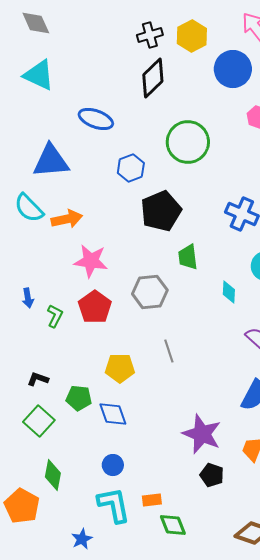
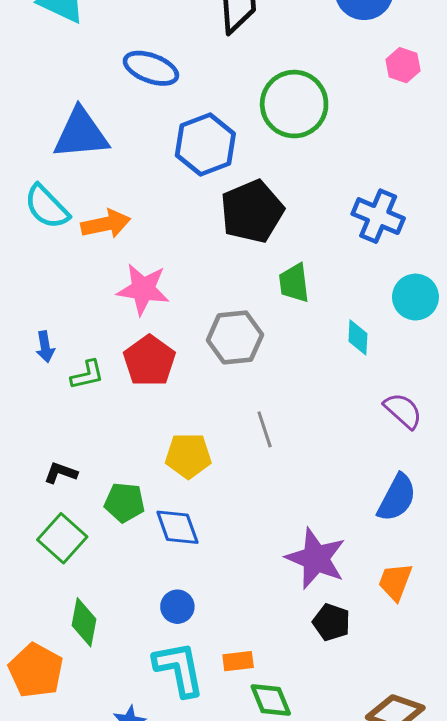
blue hexagon: (131, 168) -> (205, 145), size x1.4
green L-shape: (55, 316) -> (87, 375), turned 50

